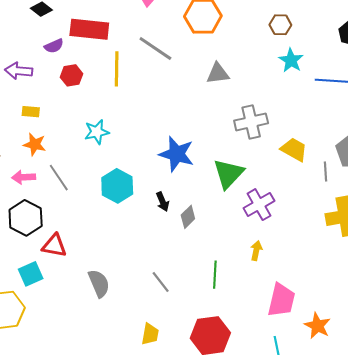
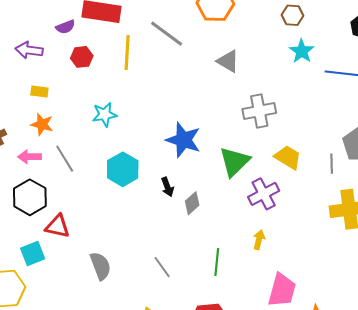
gray triangle: (218, 73) -> (228, 61), turned 35
yellow trapezoid: (294, 149) -> (288, 157), moved

